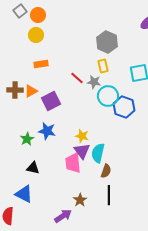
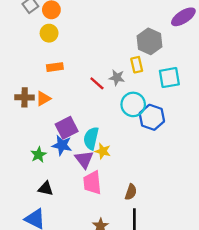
gray hexagon: (107, 42) -> (150, 41), moved
yellow rectangle: (103, 66) -> (137, 65), moved
gray star: (94, 82) -> (117, 78), moved
purple square: (51, 101) -> (67, 128), moved
purple triangle: (82, 151) -> (84, 159), moved
cyan semicircle: (98, 153) -> (91, 138), moved

